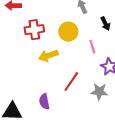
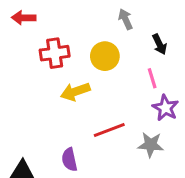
pink line: (92, 47) -> (152, 78), moved
red line: (71, 82) -> (109, 130), turned 35

